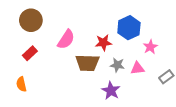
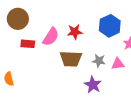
red star: (103, 43) -> (75, 32), moved
red rectangle: (30, 53) -> (28, 44), moved, turned 48

